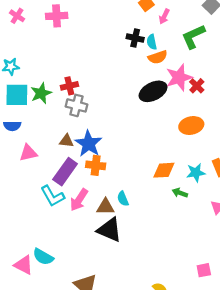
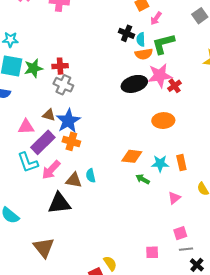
green L-shape: (193, 36) -> (163, 44), moved
pink triangle: (28, 153) -> (26, 127), moved
black triangle: (109, 230) -> (59, 203), moved, turned -40

